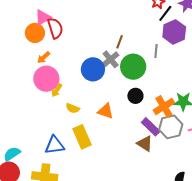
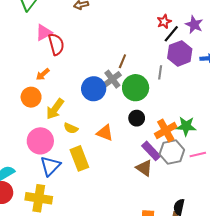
orange circle: (35, 33) -> (31, 97), moved
pink circle: (46, 79) -> (40, 141), moved
yellow arrow: (57, 90) -> (55, 109), size x1.5
blue triangle: (54, 145) -> (50, 166), turned -40

